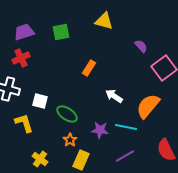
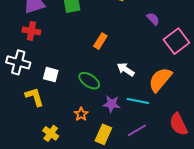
red cross: (21, 58) -> (31, 31), turned 36
green ellipse: (67, 114) -> (89, 81), moved
yellow rectangle: (81, 160) -> (103, 134), moved

